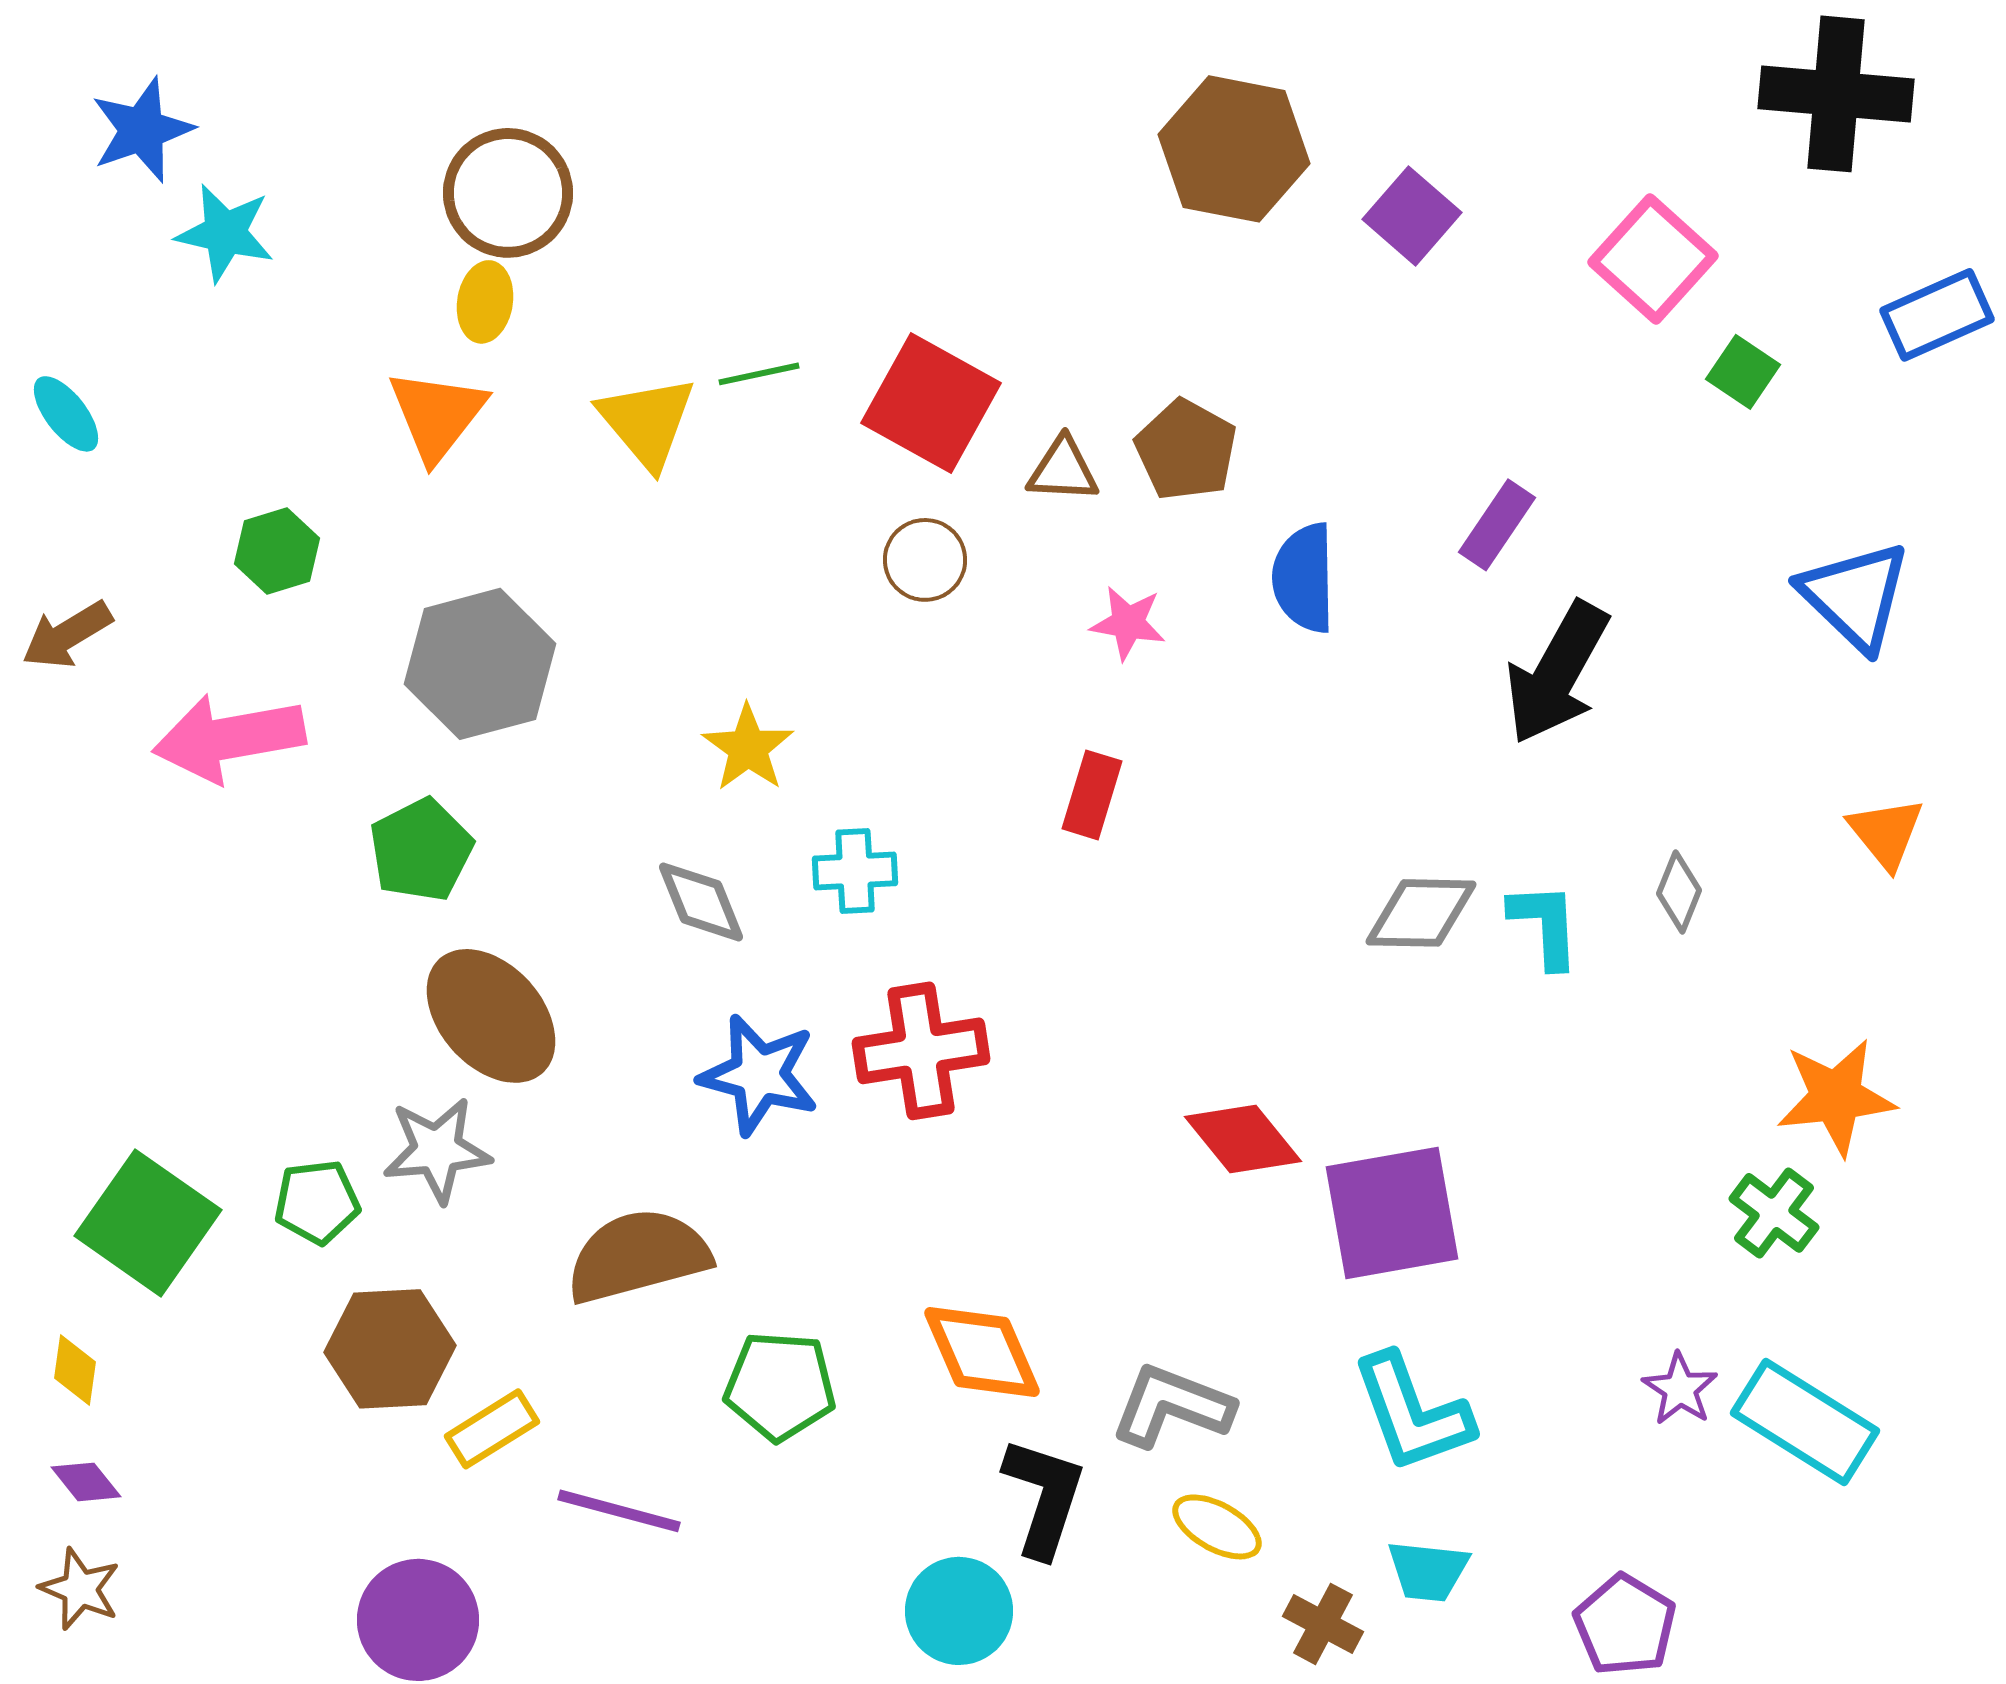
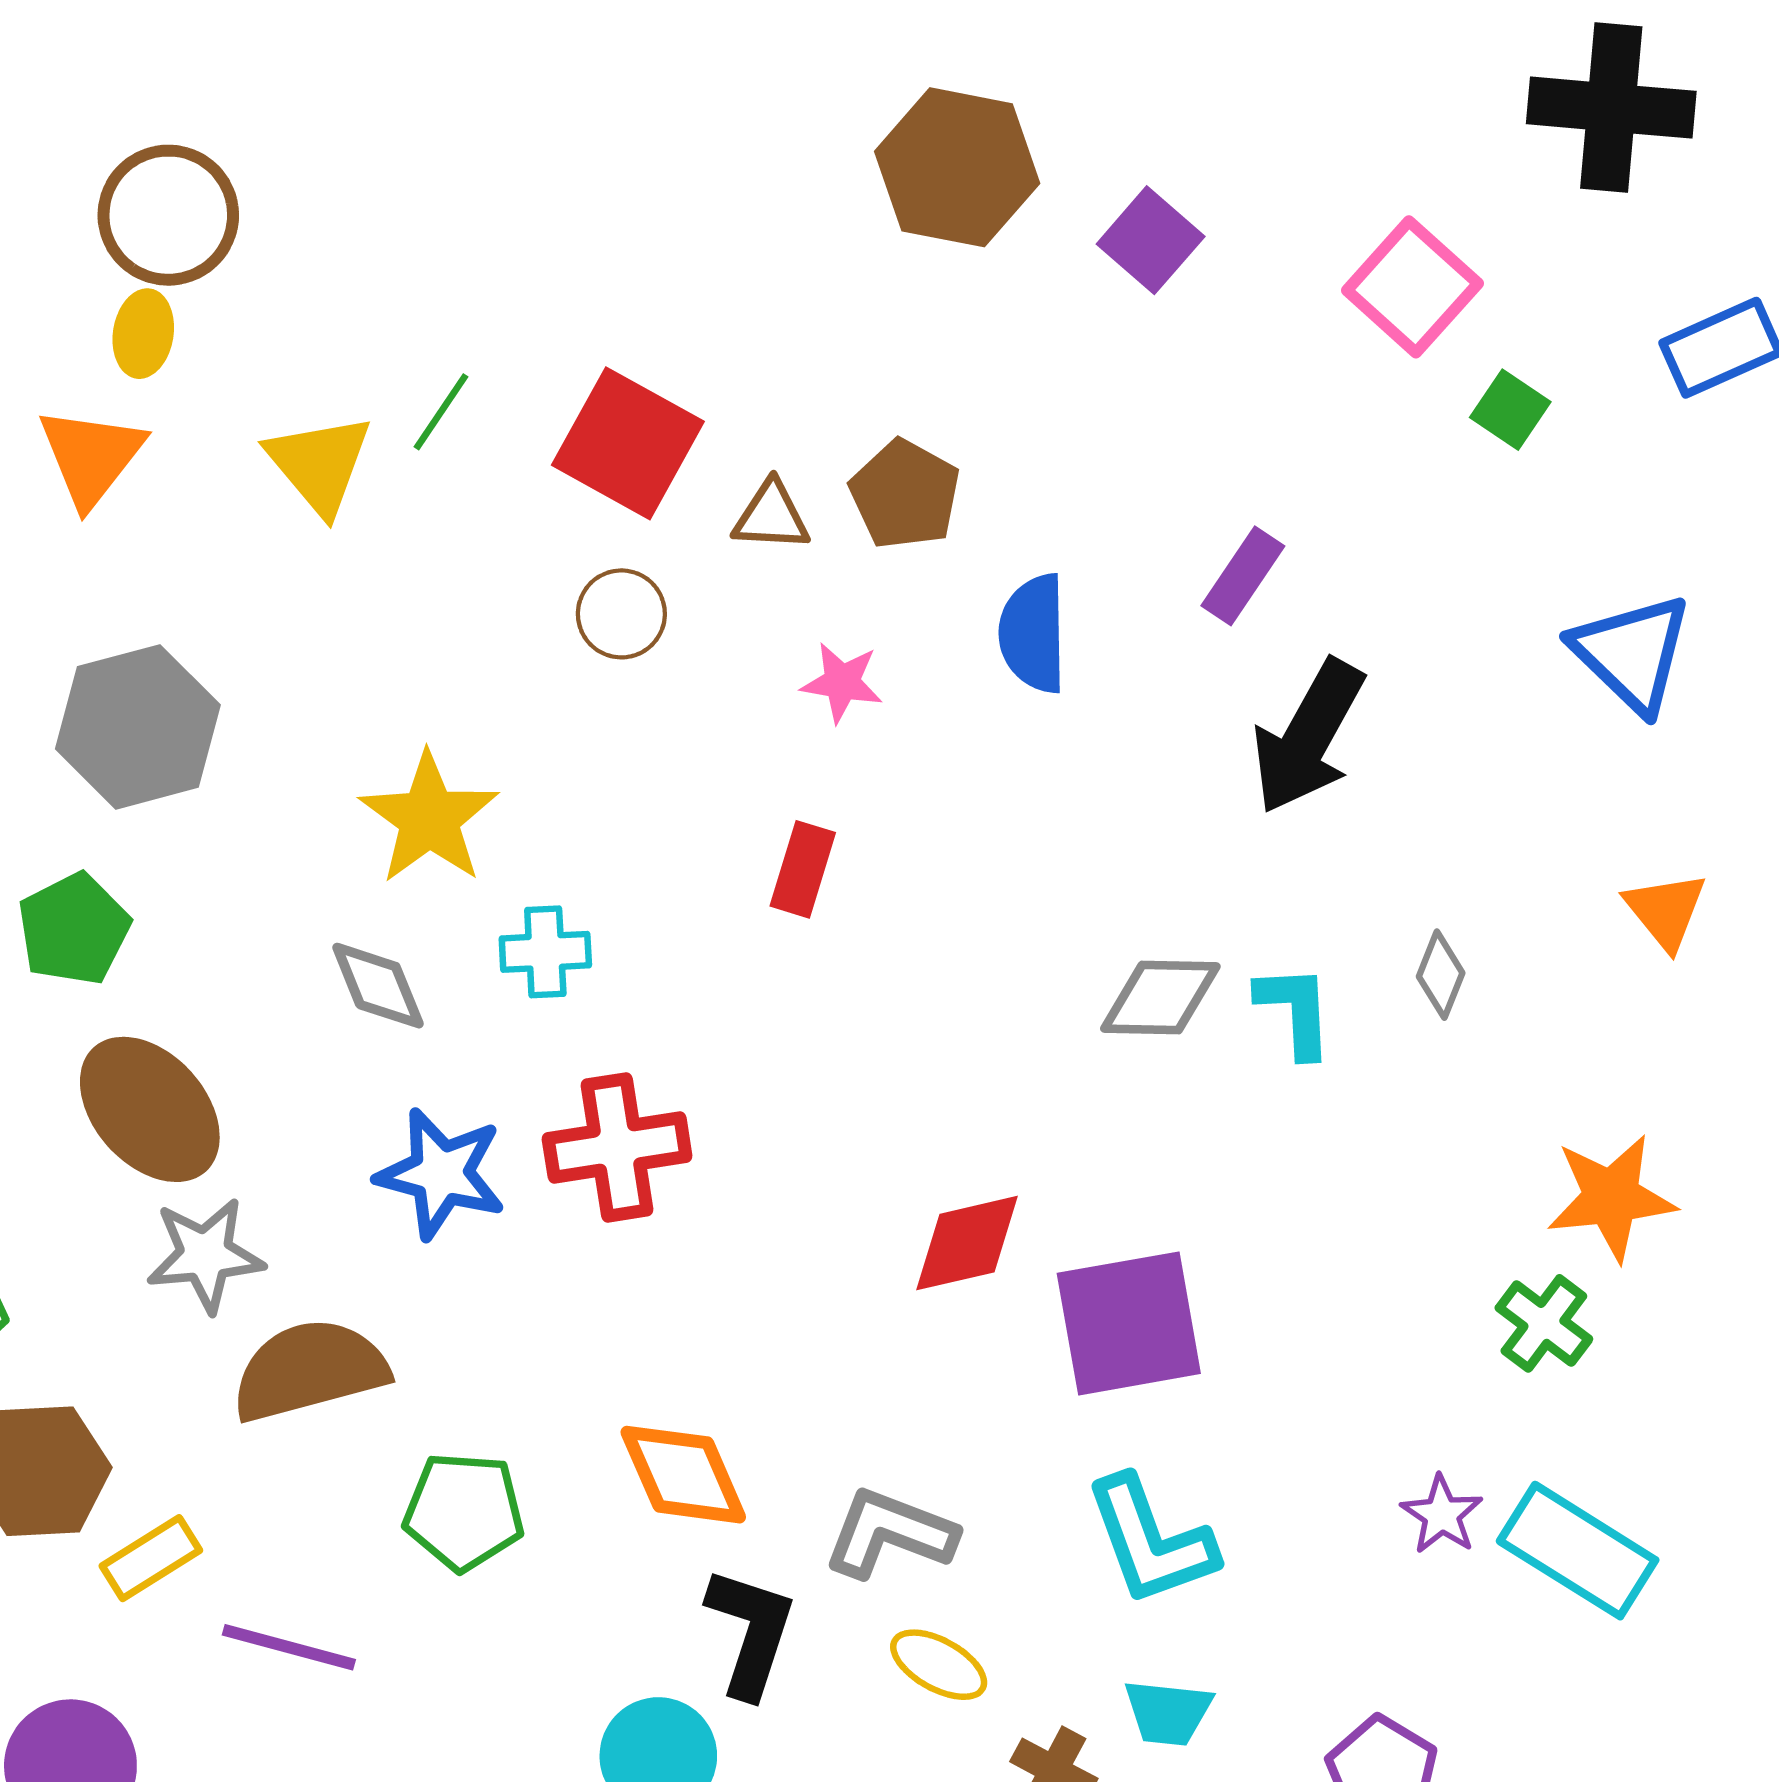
green line: (759, 374) -> (441, 412), turned -44
yellow star: (748, 748) -> (429, 818), size x1.4
red diamond: (1243, 1139) -> (967, 1243), turned -64
gray star: (437, 1150) -> (205, 1255), moved

